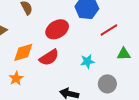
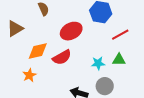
green triangle: (124, 54) -> (119, 60), moved
gray circle: (107, 84) -> (105, 86), moved

